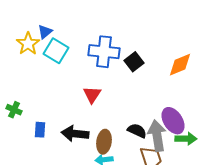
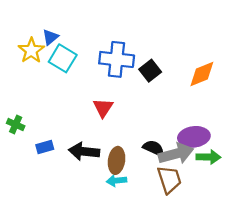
purple ellipse: (173, 121) -> (194, 137), turned -64
blue rectangle: (40, 130) -> (45, 147), turned 70
gray arrow: (157, 136) -> (176, 154), turned 84

